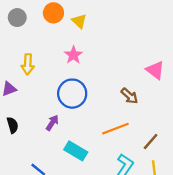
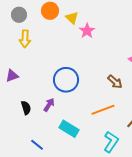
pink star: (73, 55) -> (87, 31), moved
yellow arrow: (28, 64) -> (25, 39), moved
black semicircle: (13, 125) -> (26, 108), moved

